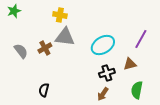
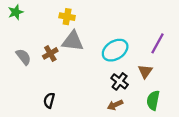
brown triangle: (130, 64) -> (145, 71), turned -40
black cross: (107, 73) -> (120, 81), turned -35
brown arrow: (103, 94) -> (115, 105), turned 32

